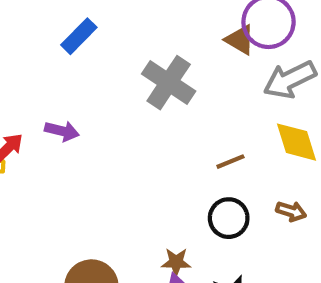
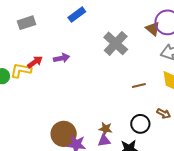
purple arrow: (62, 131) -> (62, 58), turned -35
black circle: (229, 218) -> (140, 124), moved

